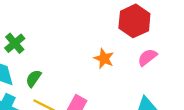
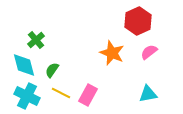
orange star: (104, 58) -> (112, 53), size x1.4

